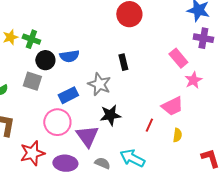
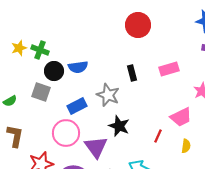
pink rectangle: (178, 58) -> (169, 69), moved, turned -66
black star: (110, 115) -> (119, 126), turned 30

